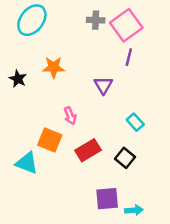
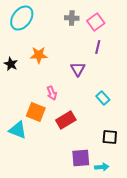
pink square: (126, 25) -> (96, 22), size x0.7
black square: (125, 158) -> (110, 137), moved, turned -35

